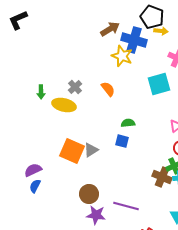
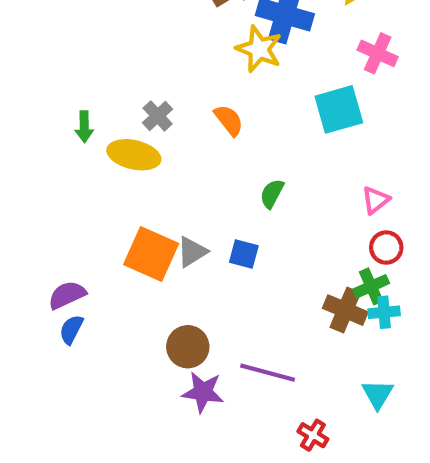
green semicircle: (128, 123) -> (272, 194), turned -56
blue square: (122, 141) -> (244, 254), moved

